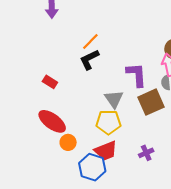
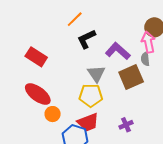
black L-shape: (89, 60) -> (86, 39), moved
purple L-shape: (136, 75) -> (118, 51), turned -45
red rectangle: (50, 82) -> (36, 57), size x1.5

